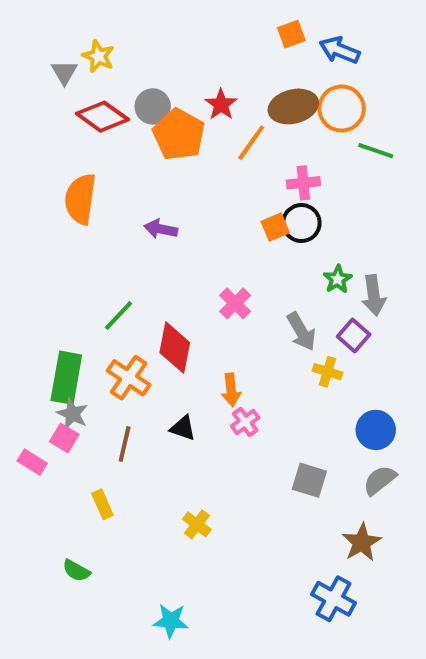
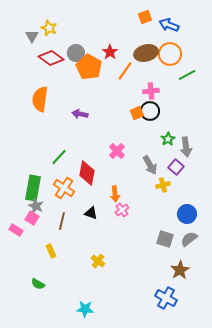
green line: (376, 151) -> (187, 75), turned -48
yellow cross: (328, 372) -> (163, 185), turned -32
gray square: (309, 480) -> (165, 239), moved

